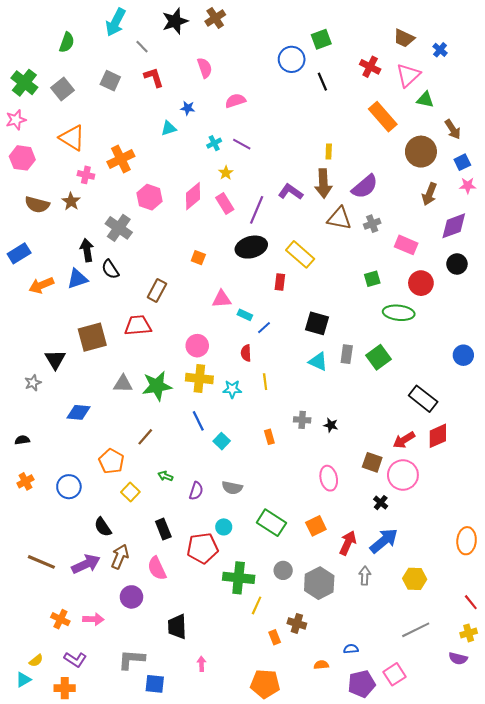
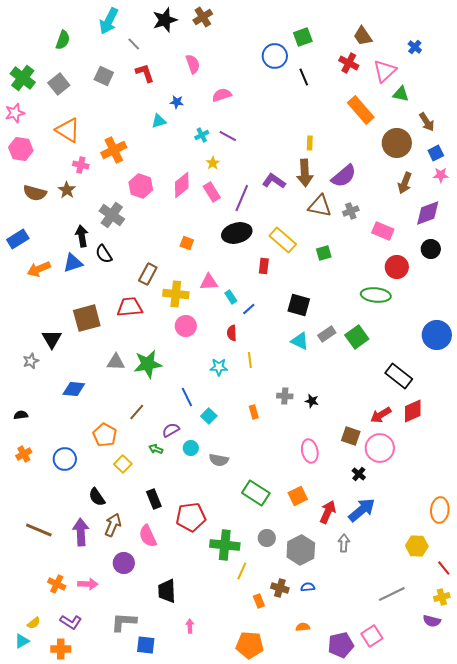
brown trapezoid: (404, 38) -> (363, 36), moved, turned 30
green square: (372, 279) -> (324, 253), moved
cyan rectangle: (245, 315) -> (231, 297), turned 32
gray rectangle: (347, 354) -> (327, 334), turned 48
blue circle: (463, 355) -> (437, 335), size x1.5
yellow cross: (199, 379) -> (176, 294), moved
purple semicircle: (196, 491) -> (171, 430), moved, turned -138
cyan circle: (224, 527) -> (191, 448), moved
purple arrow: (86, 564) -> (81, 532), turned -68
yellow hexagon: (415, 579) -> (417, 546), moved
blue semicircle: (351, 649) -> (308, 587), moved

